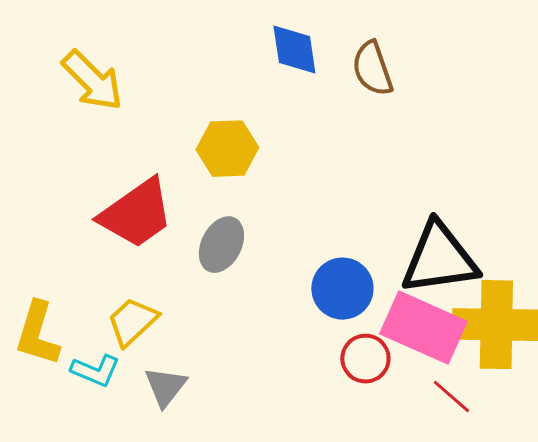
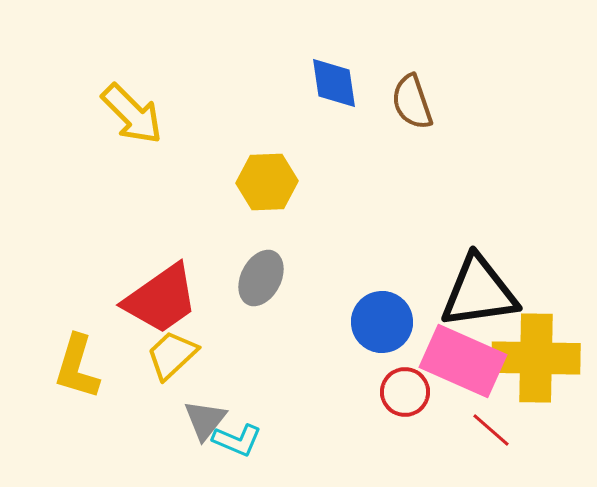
red trapezoid: (136, 214) -> (161, 299), moved
cyan L-shape: (95, 371) -> (237, 440), moved

